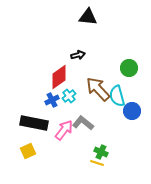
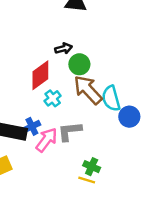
green circle: (129, 68) -> (79, 64), moved
blue cross: (52, 100) -> (32, 126), moved
gray L-shape: (83, 123) -> (70, 131), turned -45

